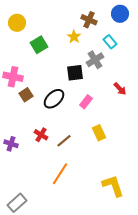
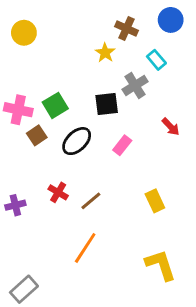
green square: (39, 45) -> (55, 105), moved
yellow rectangle: (99, 133) -> (155, 201), moved
purple cross: (11, 144) -> (15, 205), turned -32

